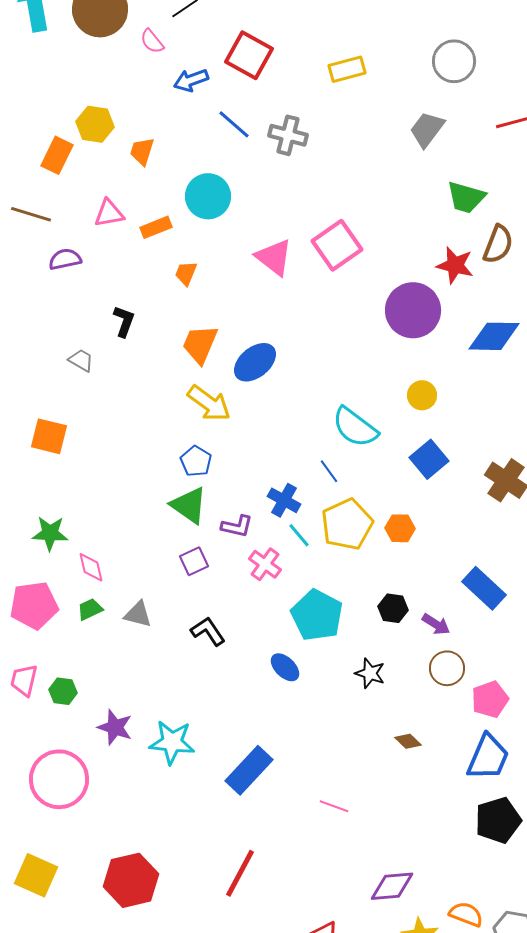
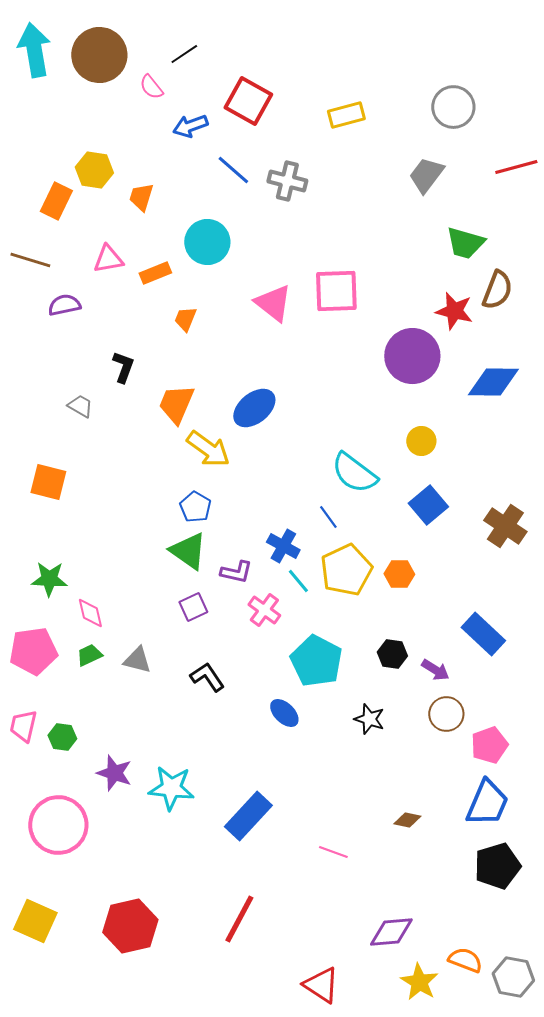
pink square: (337, 245) -> (336, 291), turned 33
orange trapezoid: (200, 344) -> (176, 404), moved
brown diamond: (408, 741) -> (407, 820), moved, turned -32

